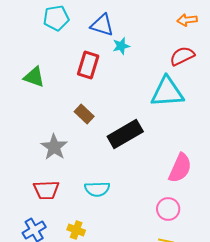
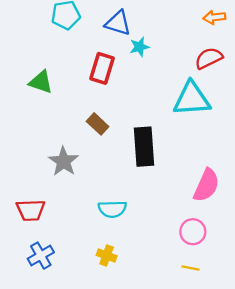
black rectangle: (125, 134) -> (144, 147), turned -64
red trapezoid: (46, 190) -> (31, 210), moved
yellow cross: (76, 230) -> (107, 256), moved

